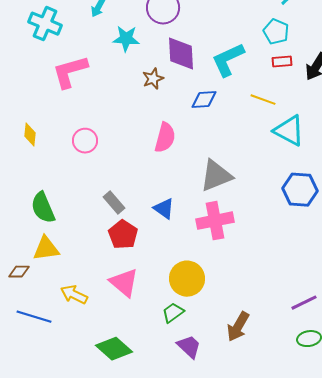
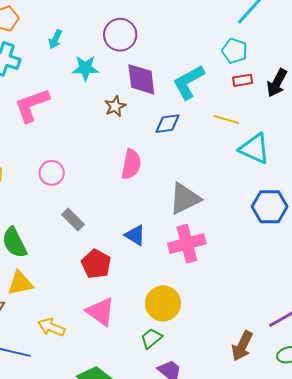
gray rectangle: (114, 203) -> (73, 219), moved
brown arrow: (238, 327) -> (242, 346), moved

